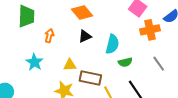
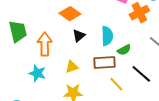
orange arrow: (49, 36) -> (45, 44), size x1.6
brown rectangle: (90, 78) -> (105, 63), moved

